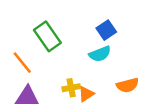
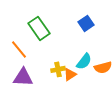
cyan semicircle: (100, 54) -> (84, 61), moved, turned -30

